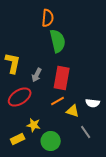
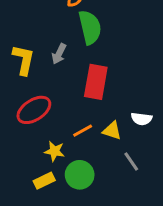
gray arrow: (37, 75) -> (59, 54), moved
orange line: (58, 101) -> (83, 131), moved
yellow rectangle: (18, 139) -> (44, 181), moved

